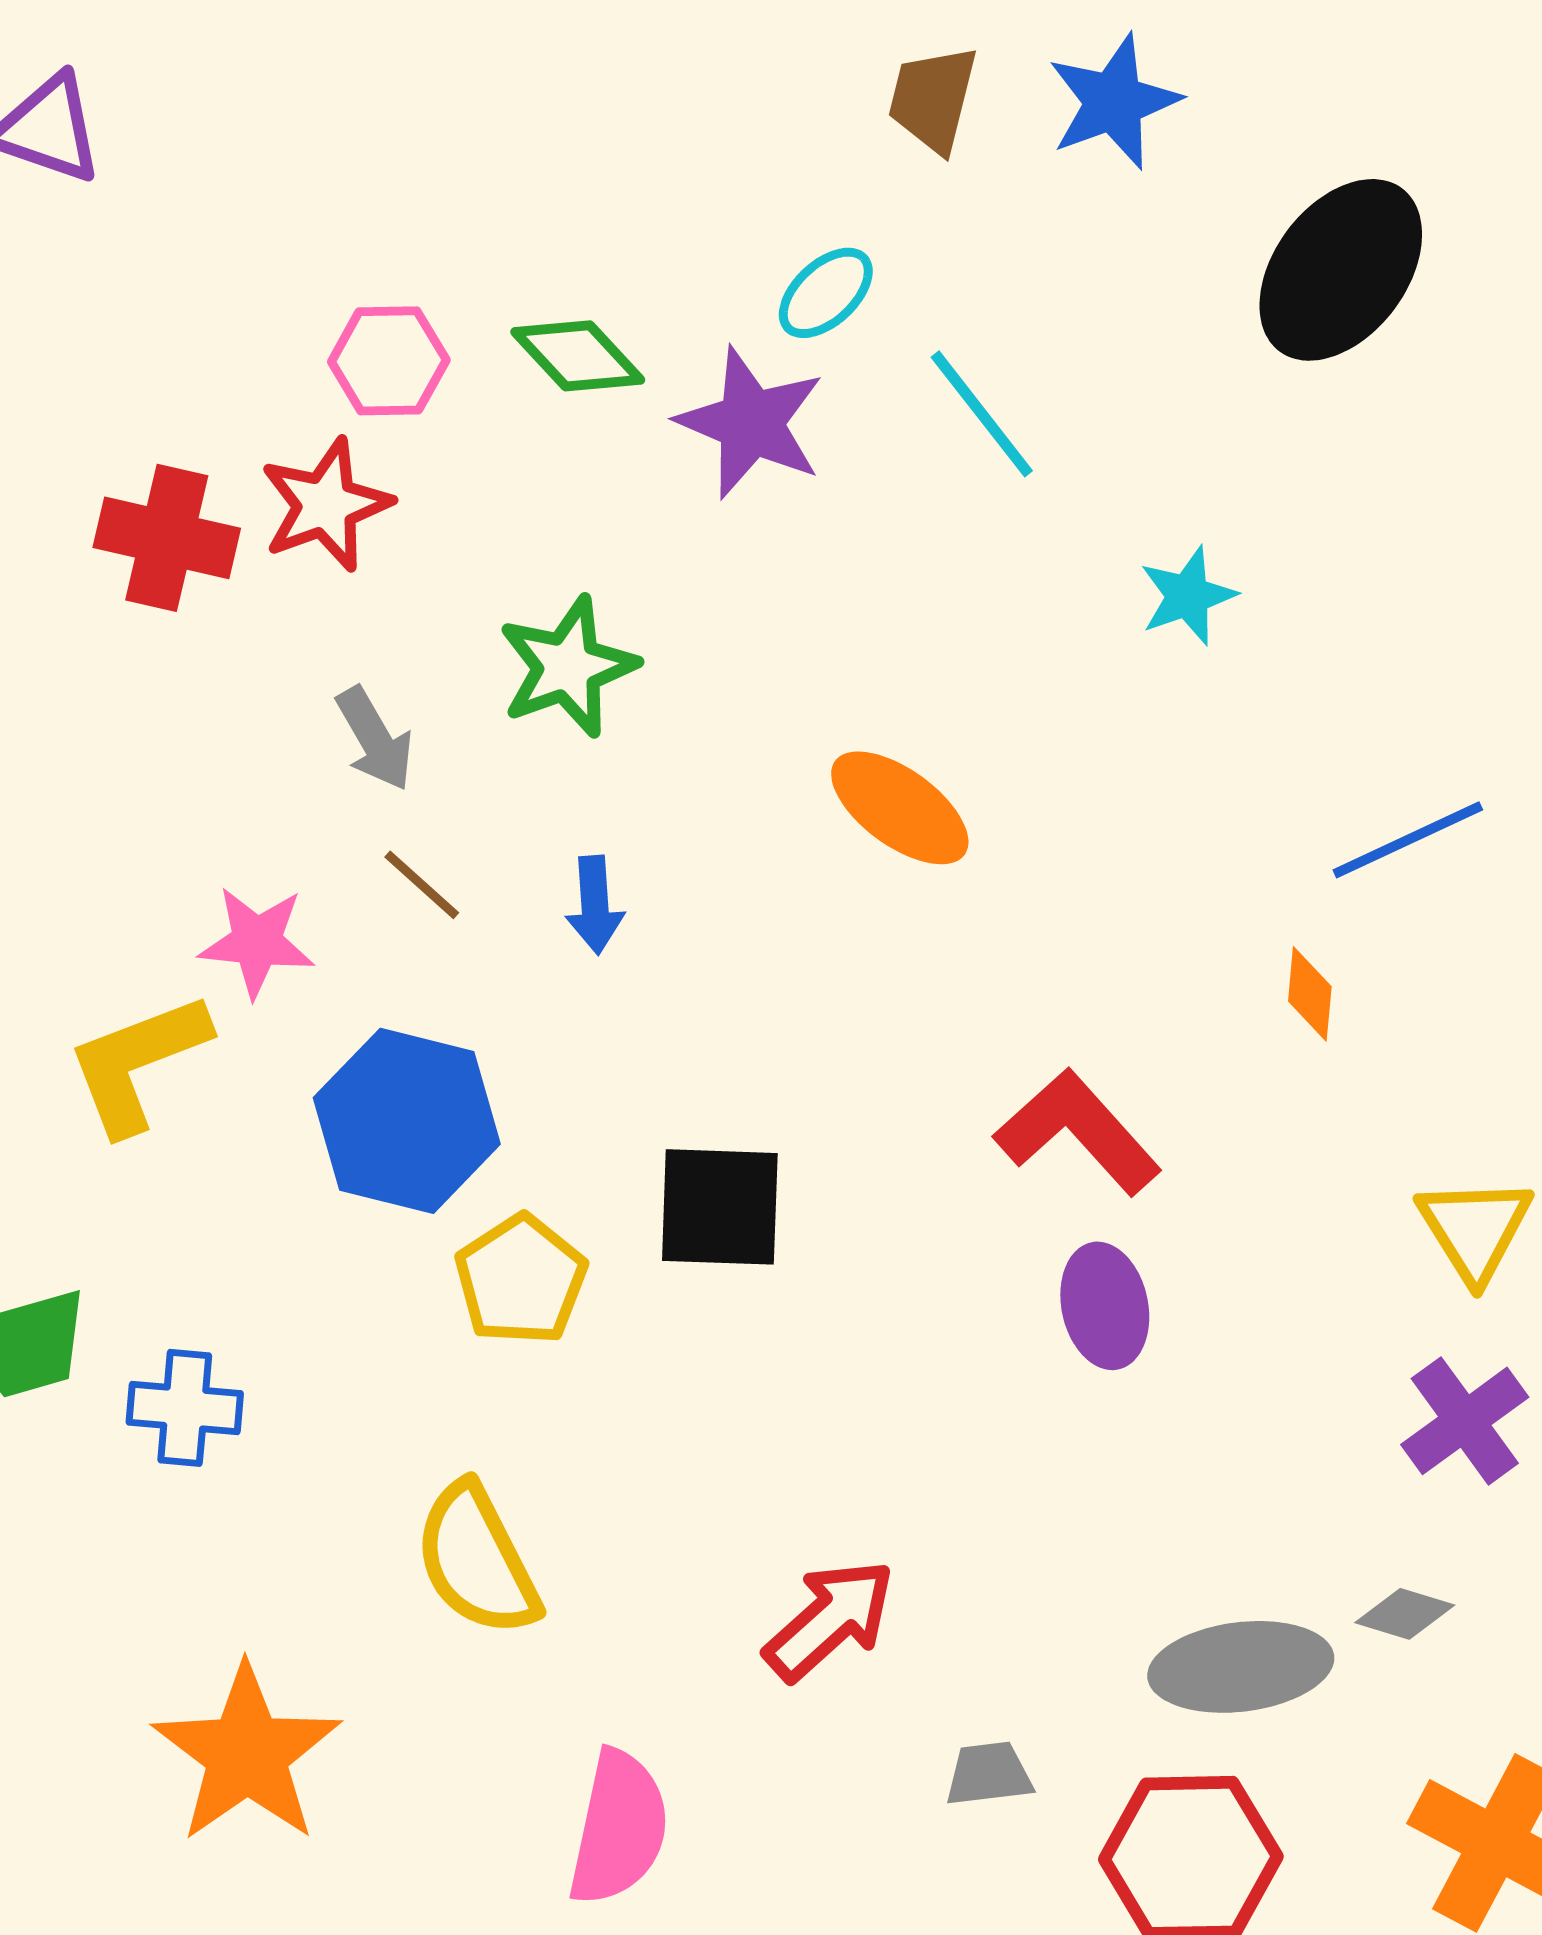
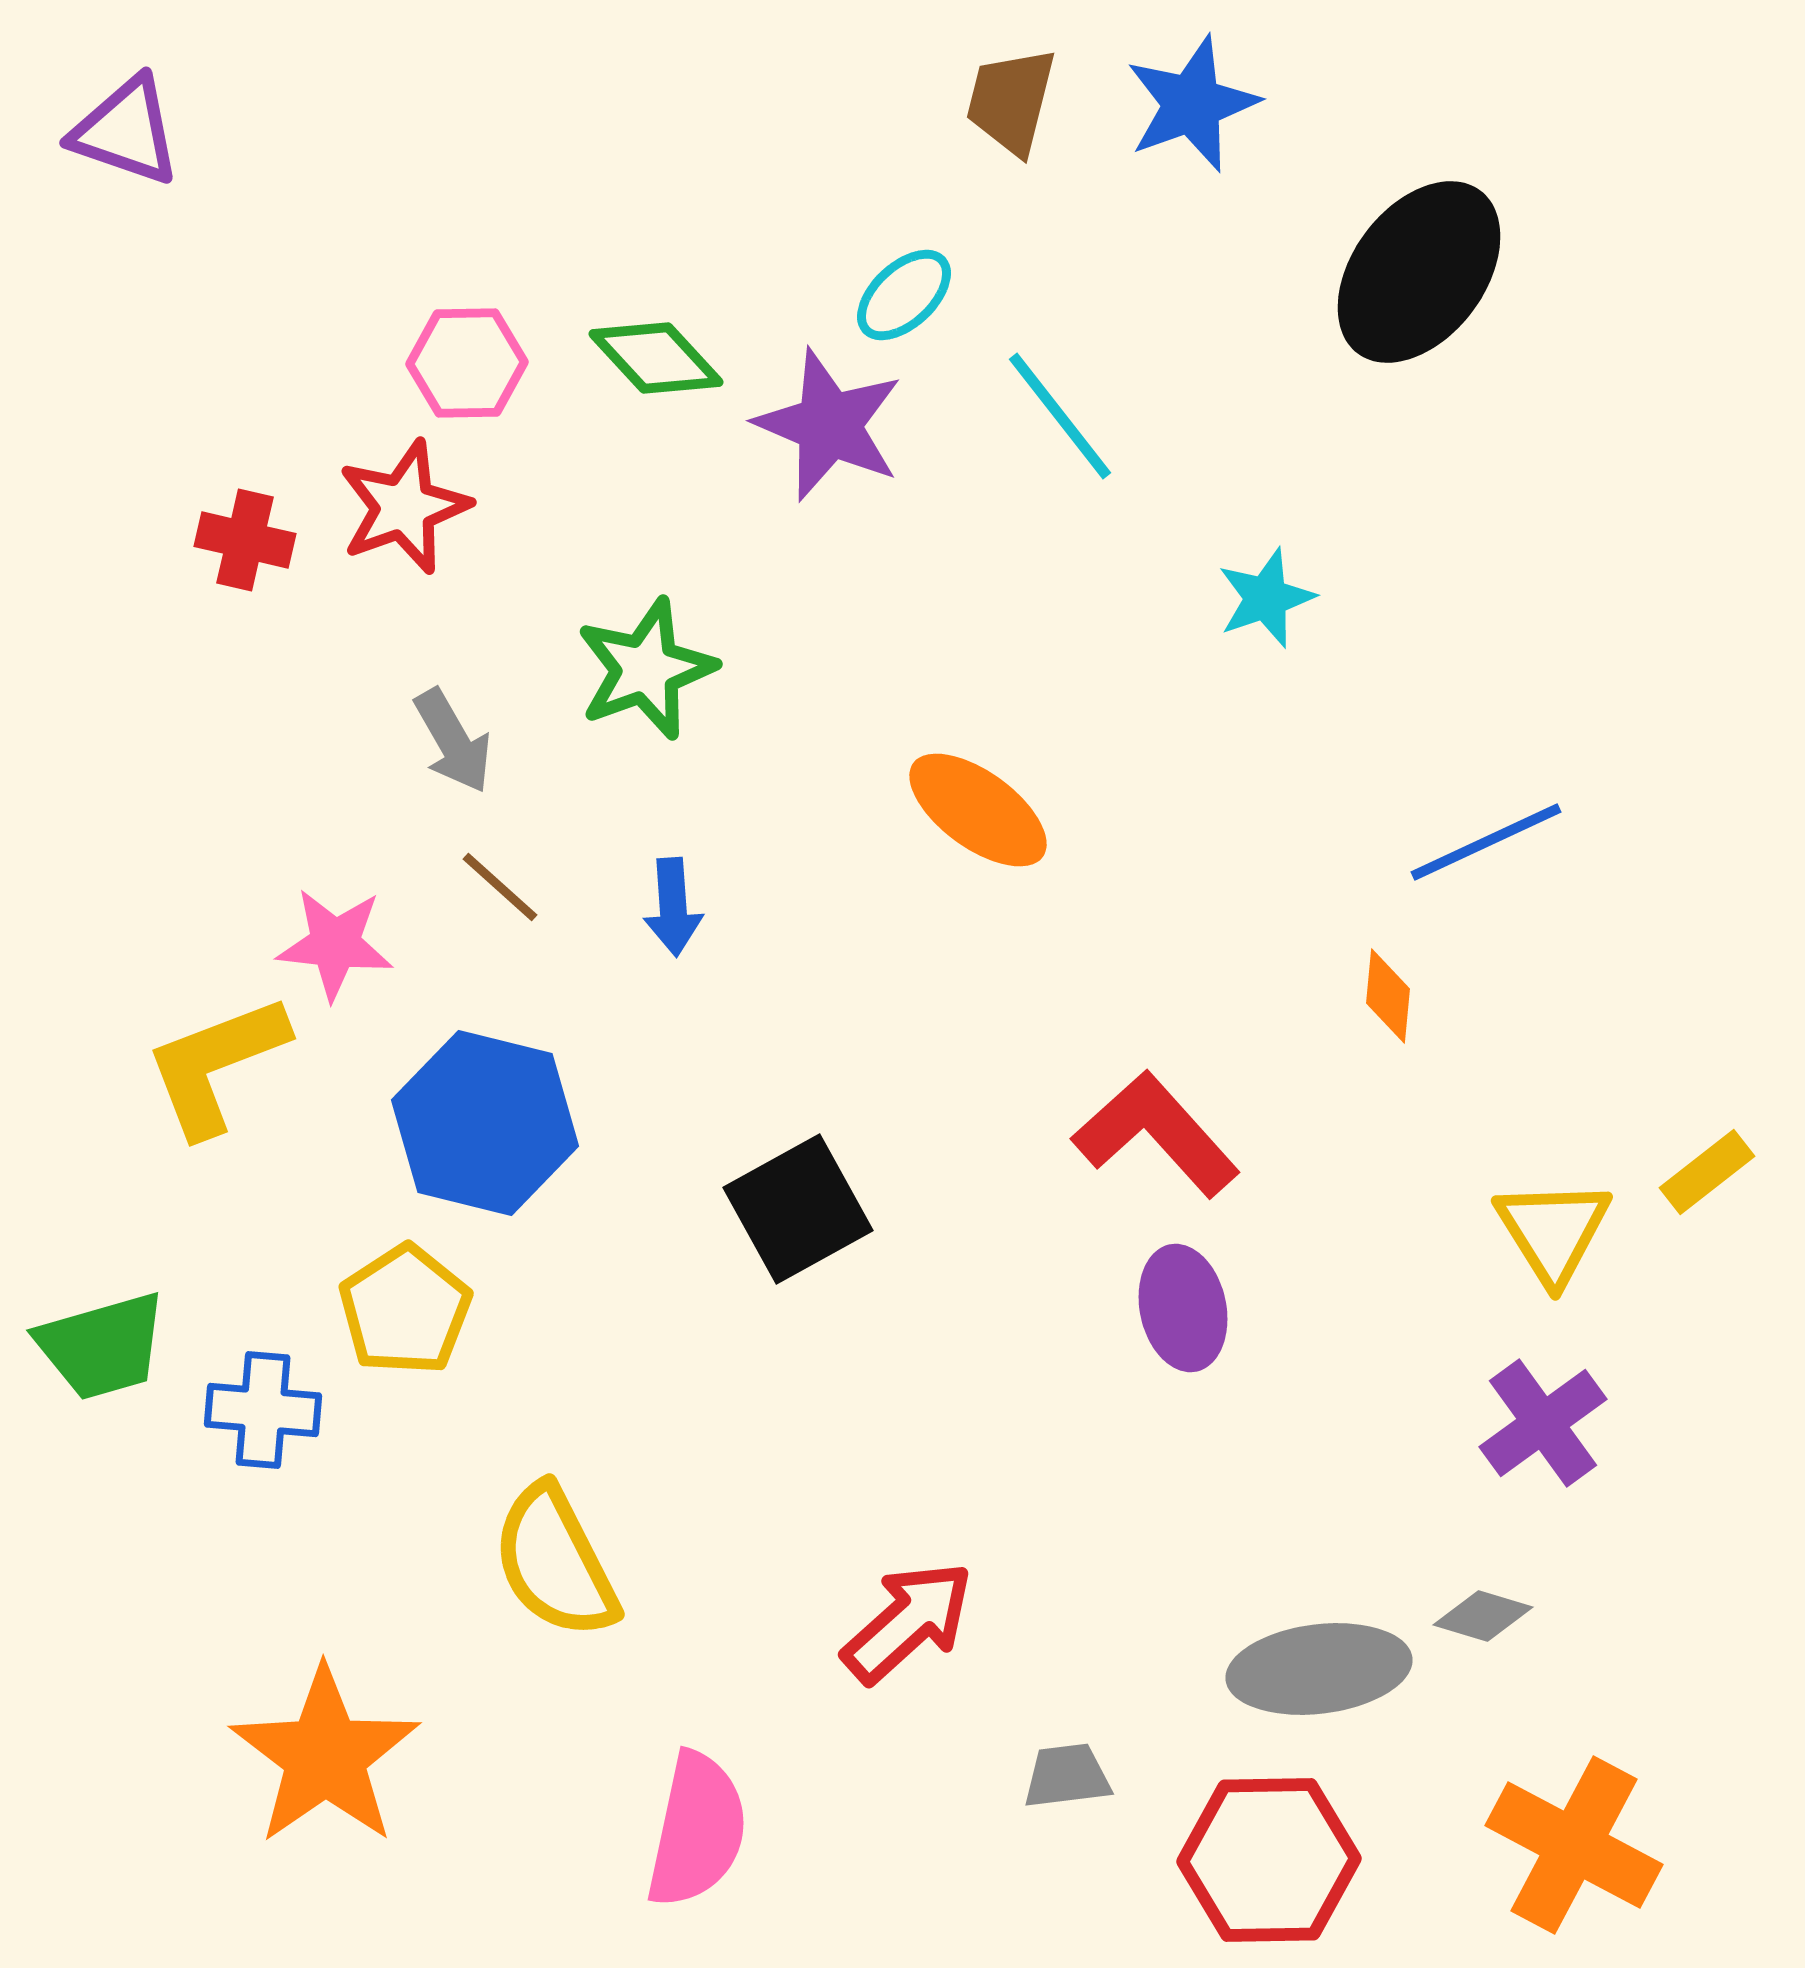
red cross: (167, 538) -> (245, 540), size x0.7
black square: (720, 1207) -> (798, 1209), turned -31
yellow pentagon: (521, 1280) -> (405, 1310), moved

